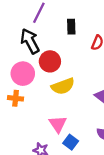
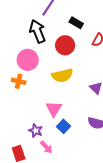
black rectangle: (71, 27) -> (76, 23), turned -64
red circle: (50, 61) -> (65, 45), moved

